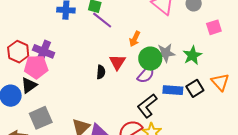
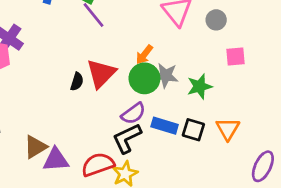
orange arrow: (135, 39) -> (144, 55), moved
red triangle: (117, 62) -> (101, 74), size x1.4
purple semicircle: (146, 74) -> (133, 113), moved
black square: (195, 88) -> (193, 130), turned 36

